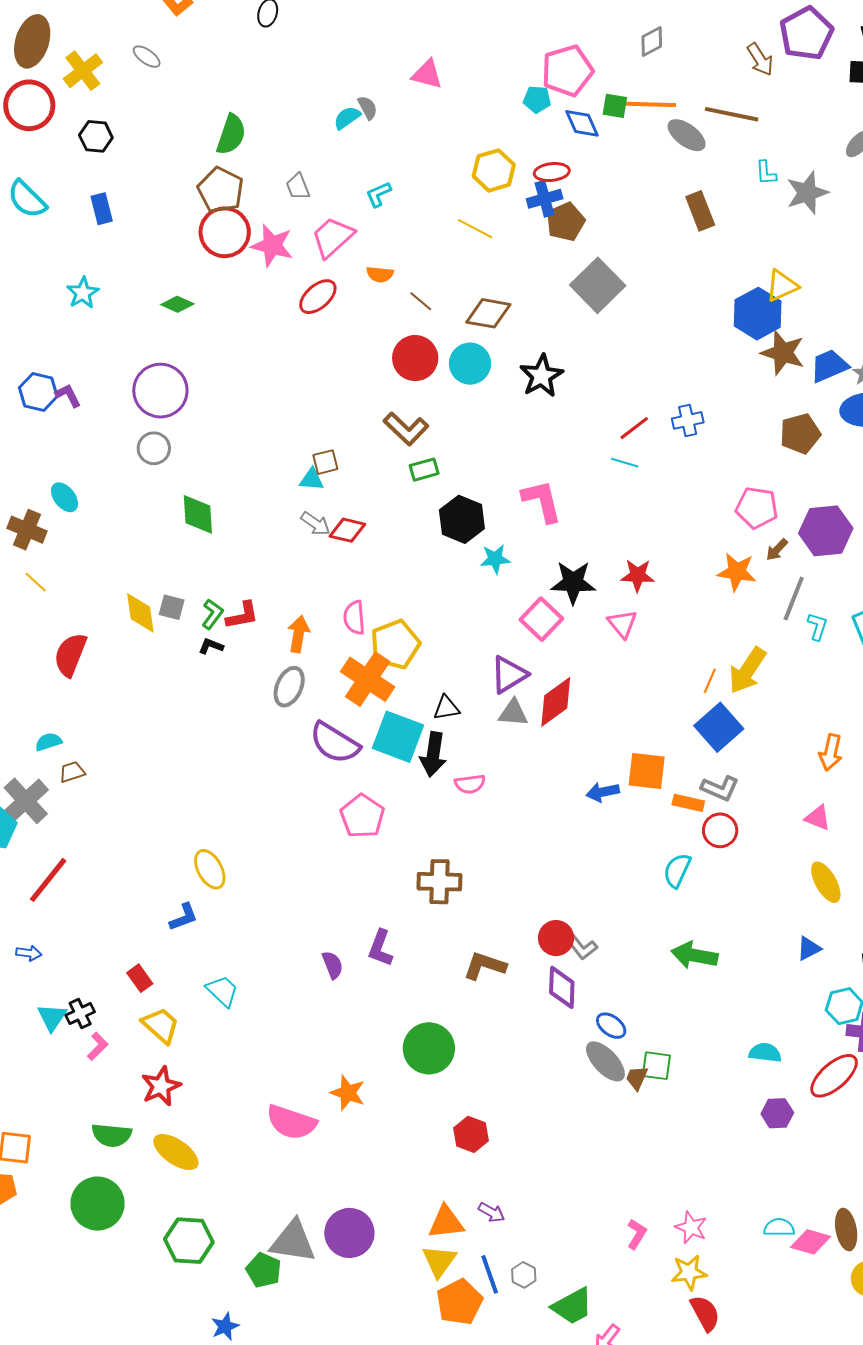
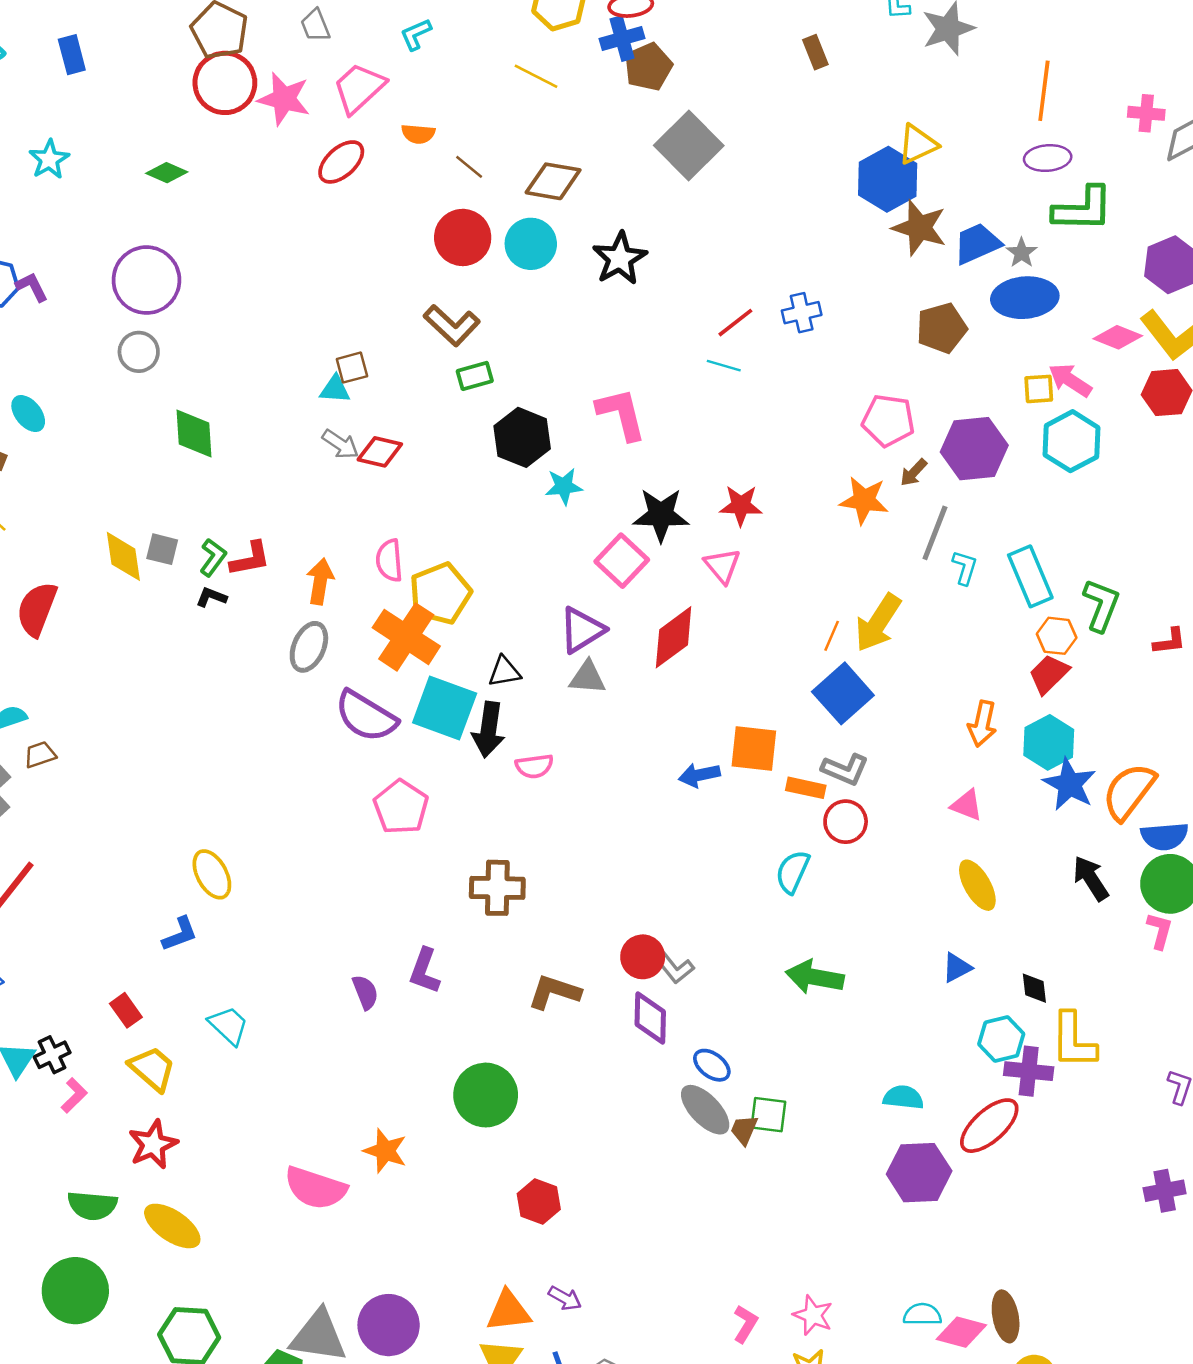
brown rectangle: (700, 211) -> (815, 52), size x0.7
red diamond: (556, 702) -> (674, 637), moved
purple hexagon: (777, 1113) -> (919, 1173), size x1.6

